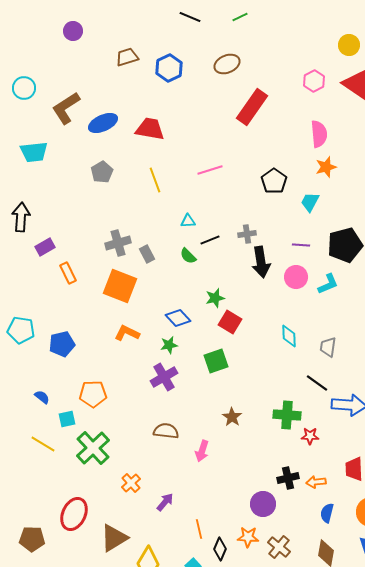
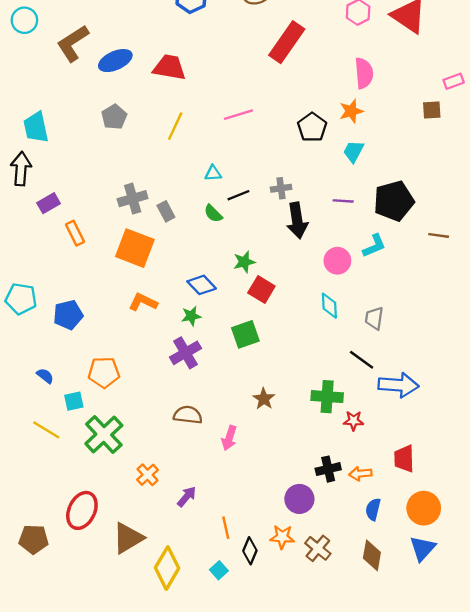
cyan trapezoid: (34, 152) -> (36, 127), moved, turned 84
orange star: (326, 167) -> (351, 111), moved
yellow line: (155, 180) -> (175, 126), turned 45
pink circle: (296, 277) -> (337, 261), moved

